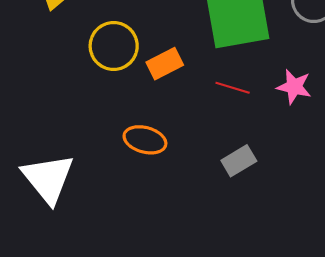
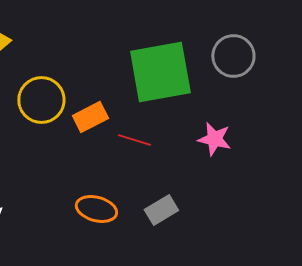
red line: (233, 88) -> (134, 140), moved
orange ellipse: (145, 140) -> (96, 209), moved

